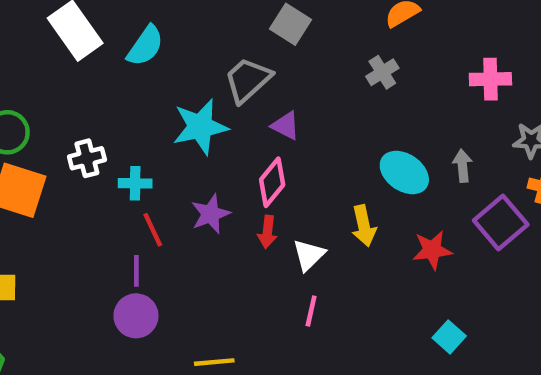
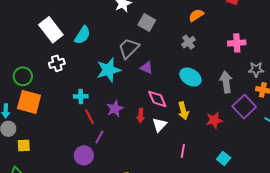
white cross: (87, 158) -> (57, 63), moved
gray arrow: (462, 166) -> (226, 82), size x1.5
cyan ellipse: (404, 172) -> (190, 77), moved
pink diamond: (272, 182) -> (157, 99), moved, turned -60
purple line: (136, 271) -> (99, 137), moved, turned 32
pink line: (311, 311) -> (183, 151), moved

